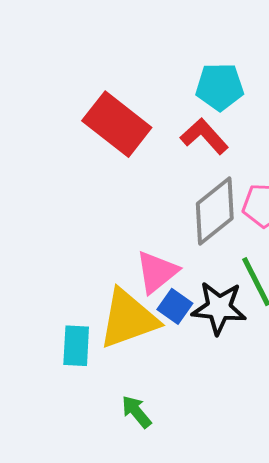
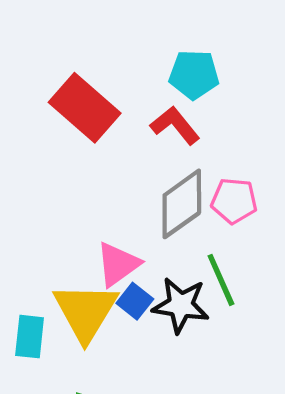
yellow triangle: (128, 319) -> (86, 312), turned -42

